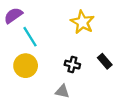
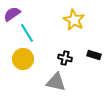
black rectangle: (105, 61) -> (94, 55), turned -32
gray triangle: (62, 91) -> (56, 82), size x1.5

